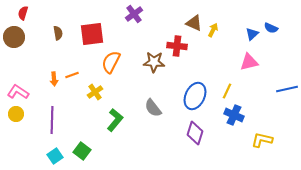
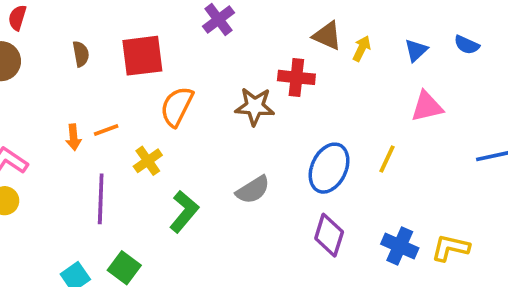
blue triangle: (252, 34) -> (416, 50), moved
gray semicircle: (153, 108) -> (253, 190), turned -84
blue cross: (234, 115) -> (400, 246), moved
purple line: (52, 120) -> (101, 199), moved

